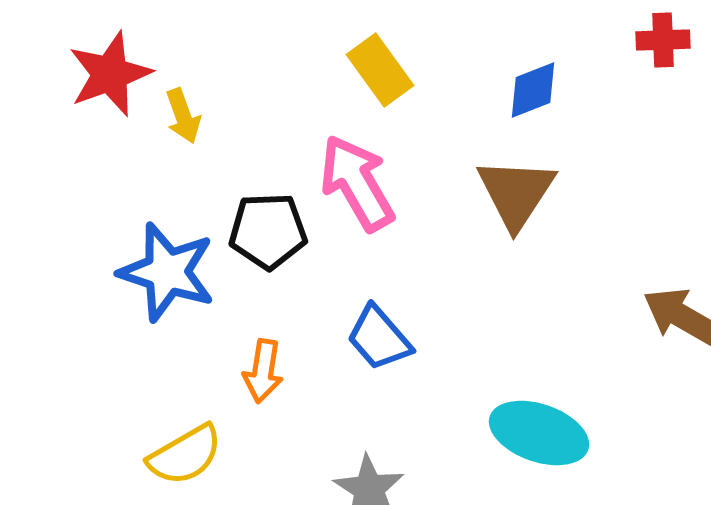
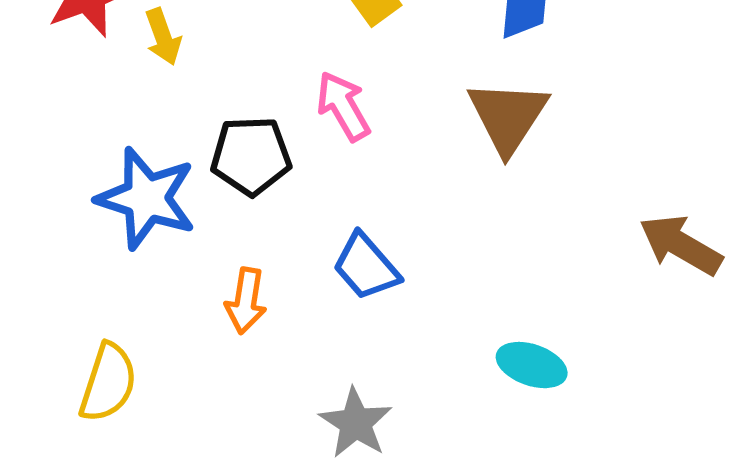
pink arrow: (357, 183) -> (343, 106), size x0.7
cyan ellipse: (539, 433) -> (532, 365), size x0.7
yellow semicircle: (185, 455) -> (108, 383), moved, turned -42

